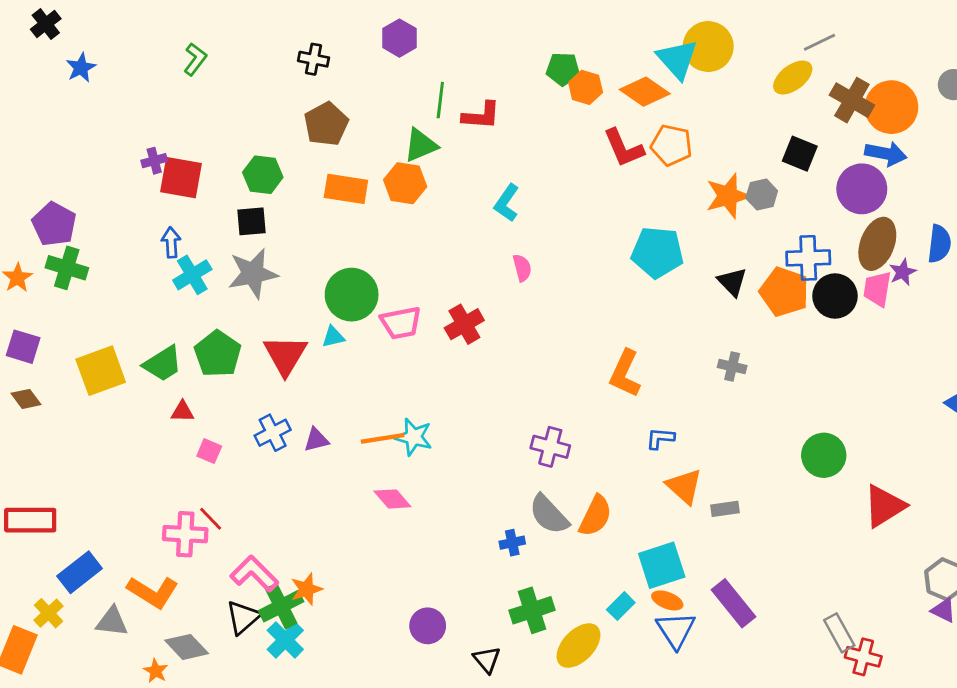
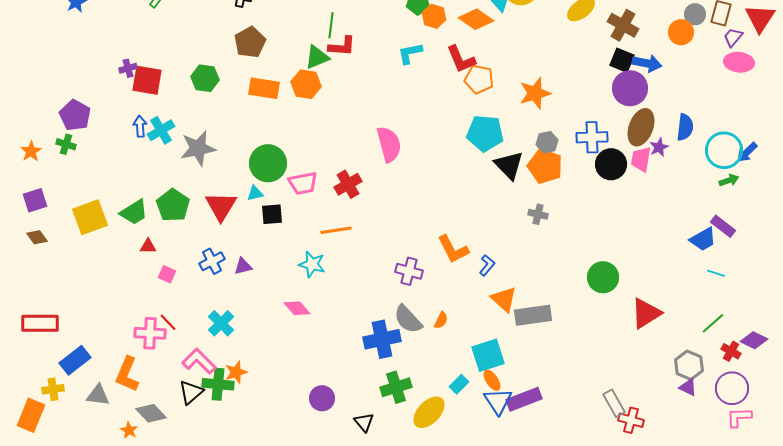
orange circle: (891, 107) -> (681, 32), moved, size x0.7
red L-shape: (481, 116) -> (342, 46), moved
orange pentagon: (672, 145) -> (479, 79), moved
black square: (800, 154) -> (622, 60), moved
gray hexagon: (762, 195) -> (547, 142), moved
cyan L-shape: (507, 203) -> (410, 53), moved, turned 44
black square: (251, 221) -> (272, 214), moved
purple pentagon: (54, 224) -> (75, 115), moved
green cross: (67, 268) -> (66, 144), size x0.7
pink semicircle: (522, 268) -> (389, 144), size x1.8
cyan cross: (192, 275) -> (161, 130), moved
black triangle: (732, 282) -> (509, 165), moved, size x1.4
orange pentagon: (784, 292) -> (545, 166), moved
purple square: (23, 347) -> (35, 200), turned -35
orange L-shape: (625, 374) -> (453, 249), moved, turned -52
orange line: (383, 438) -> (336, 230), moved
blue L-shape: (660, 438) -> (487, 265), turned 125
gray rectangle: (725, 509) -> (533, 315), size x1.8
orange semicircle: (595, 516) -> (441, 320), size x0.6
blue cross: (512, 543) -> (382, 339), size x2.0
orange L-shape: (153, 592) -> (127, 374), turned 81
orange ellipse: (667, 600) -> (492, 380), turned 35
purple rectangle: (734, 603) -> (524, 399), moved, turned -72
green cross: (281, 606) -> (218, 384), turned 32
yellow cross: (49, 613) -> (53, 389), turned 35
cyan cross: (285, 640) -> (221, 323), moved

